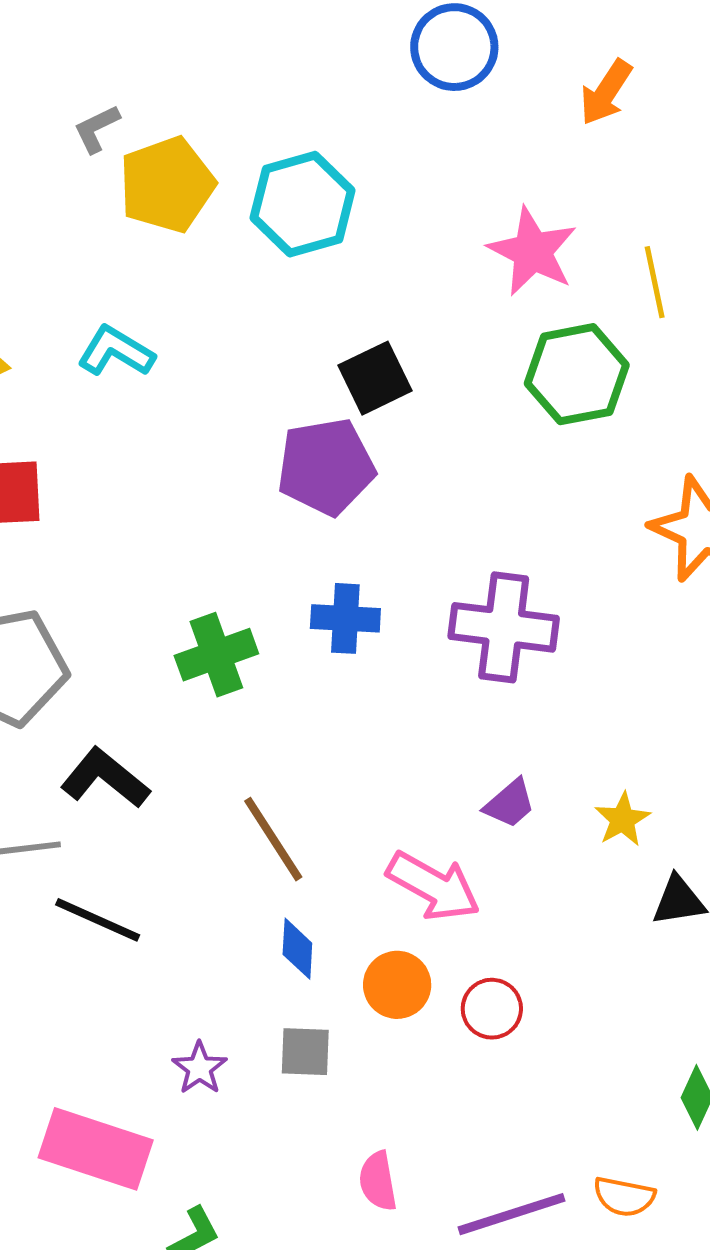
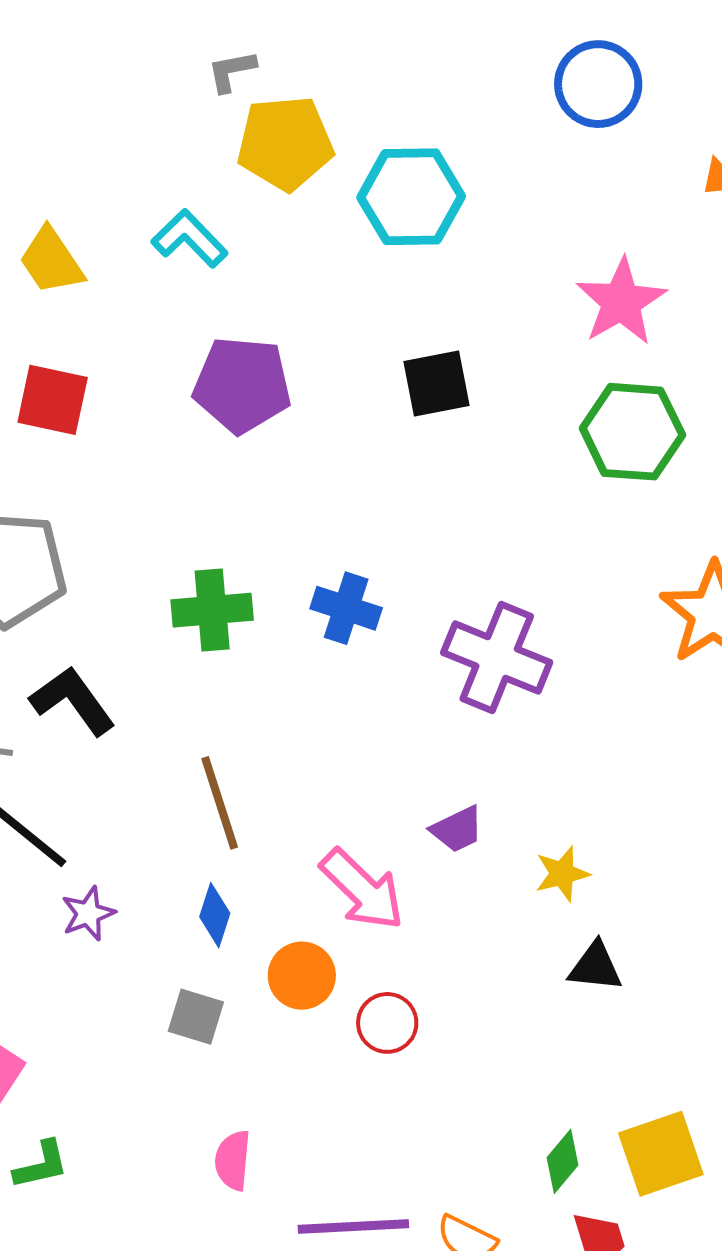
cyan L-shape: (116, 351) -> (189, 239), moved
purple pentagon: (326, 467) -> (242, 385), moved
purple star: (200, 1068) -> (88, 914), moved

